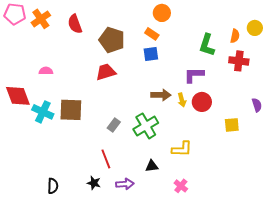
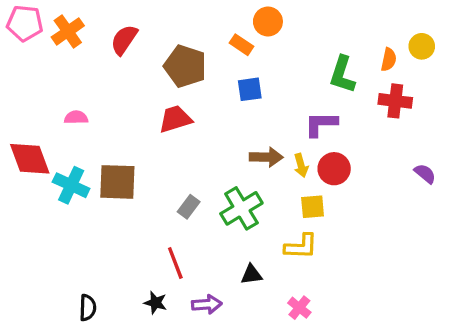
red semicircle: (75, 24) -> (124, 40), turned 54
orange rectangle: (152, 34) -> (241, 45), moved
purple semicircle: (257, 105) -> (425, 174), turned -32
yellow square: (232, 125) -> (313, 207), moved

